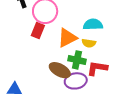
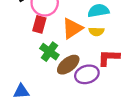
green cross: (77, 60) -> (49, 52), moved, turned 30
brown ellipse: (60, 70) -> (68, 65), turned -60

